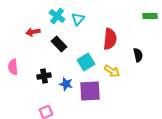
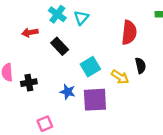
red semicircle: (110, 39) -> (129, 32), moved
black semicircle: (138, 55) -> (141, 66), moved
black cross: (44, 76) -> (29, 83), moved

